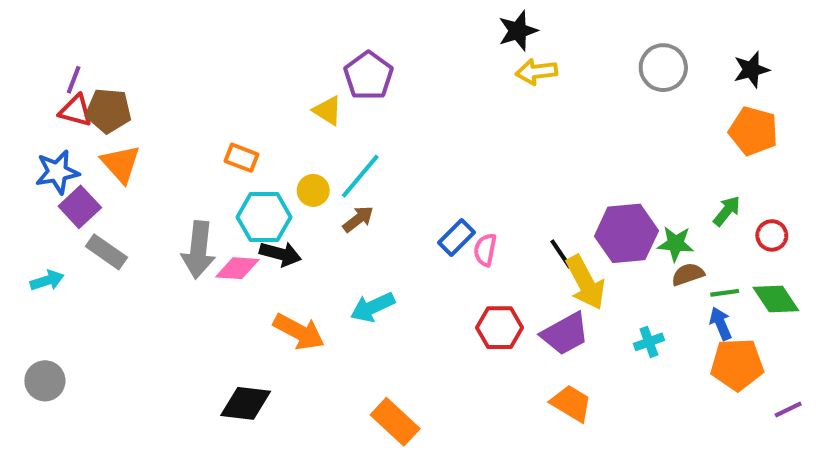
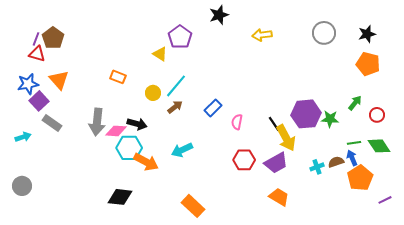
black star: (518, 31) -> (219, 15), moved
brown pentagon: (108, 111) -> (53, 38), moved, turned 30
cyan hexagon: (264, 217) -> (129, 148), moved
blue rectangle: (456, 238) -> (213, 108), moved
brown semicircle: (688, 274) -> (336, 162), moved
orange pentagon: (737, 364) -> (360, 178), turned -30

